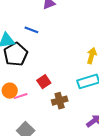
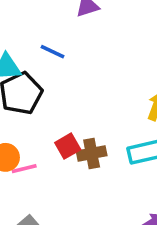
brown cross: (60, 101) -> (92, 153), moved

